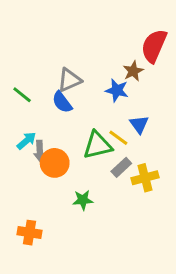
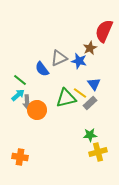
gray triangle: (69, 80) -> (59, 58), moved
green line: (22, 95) -> (20, 80), moved
gray rectangle: (121, 167) -> (90, 103), moved
yellow cross: (145, 178) -> (98, 152), moved
green star: (83, 200) -> (90, 135), moved

